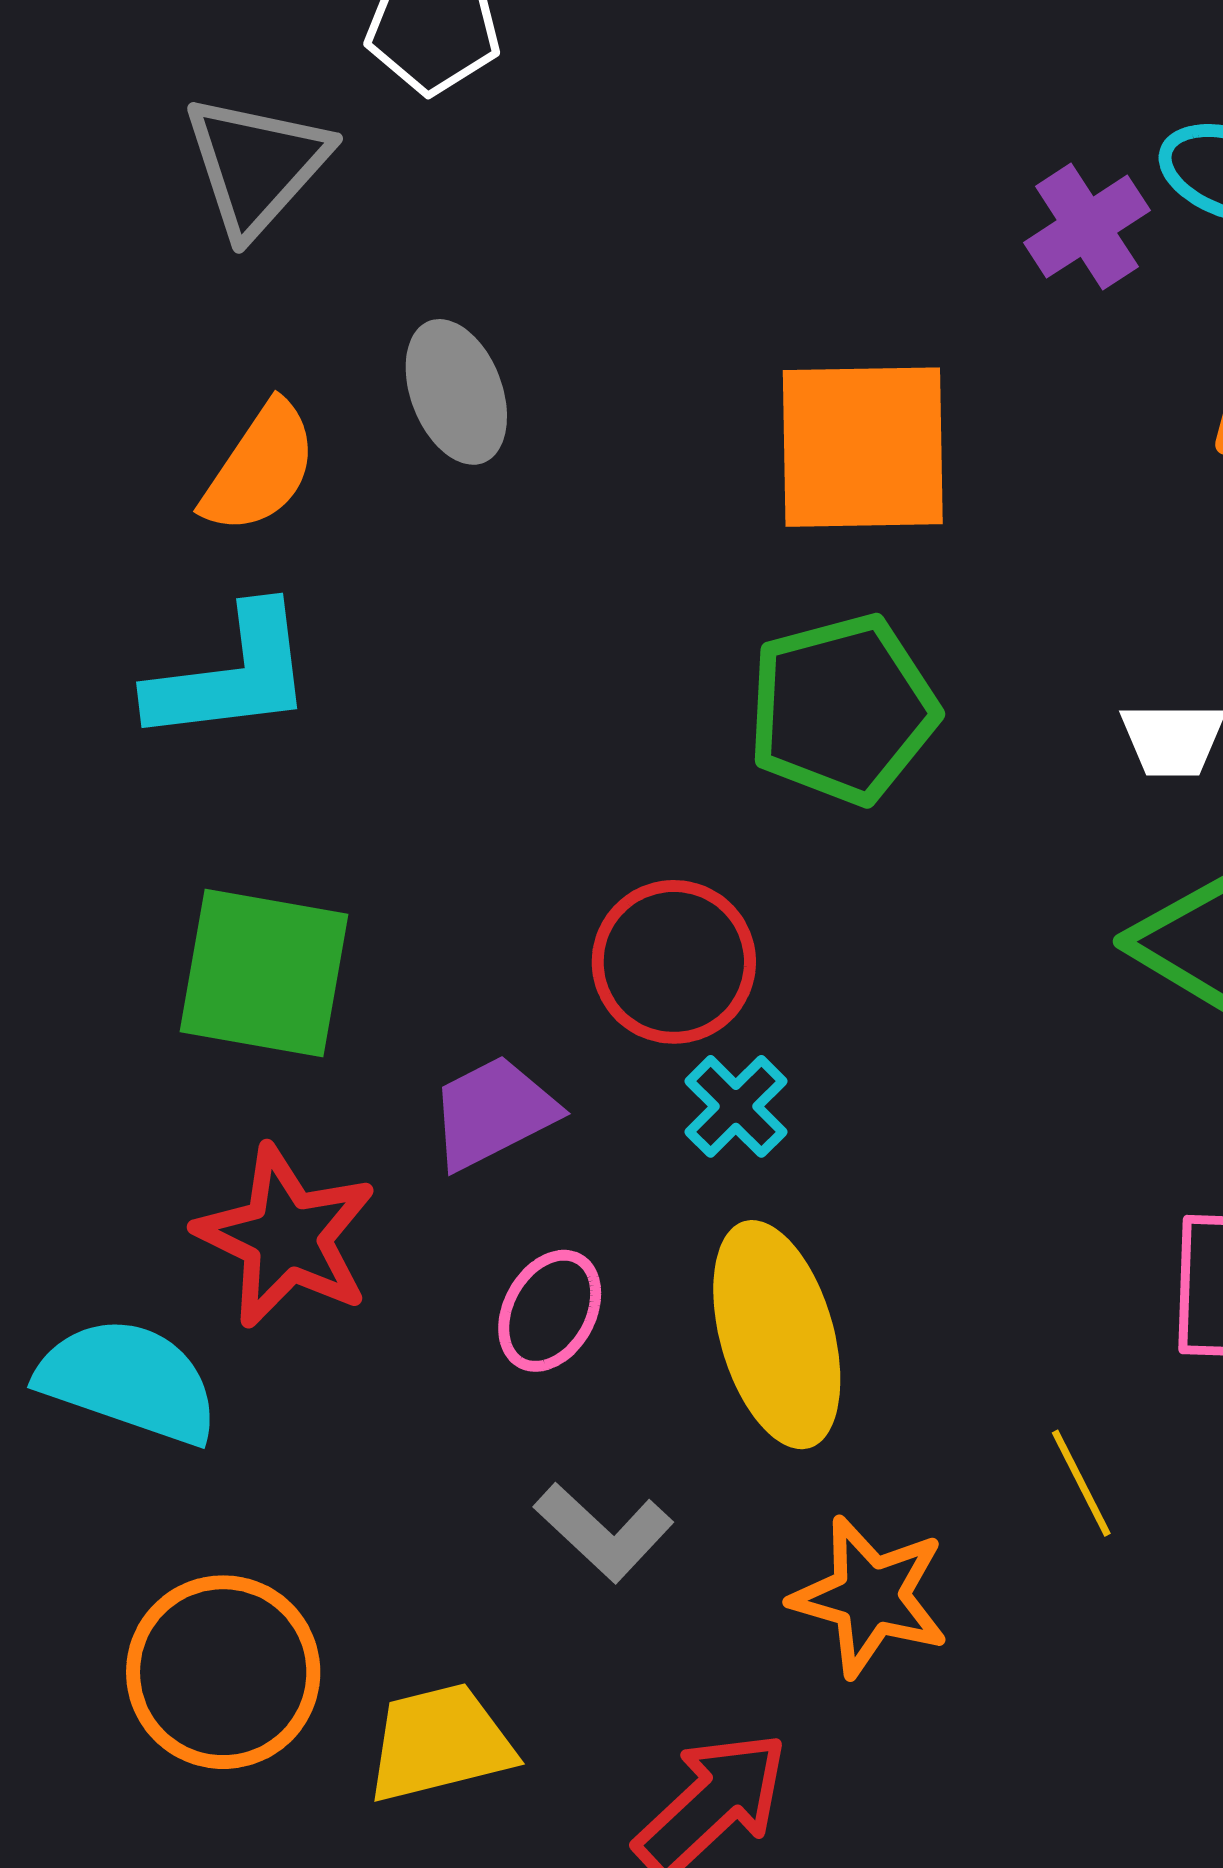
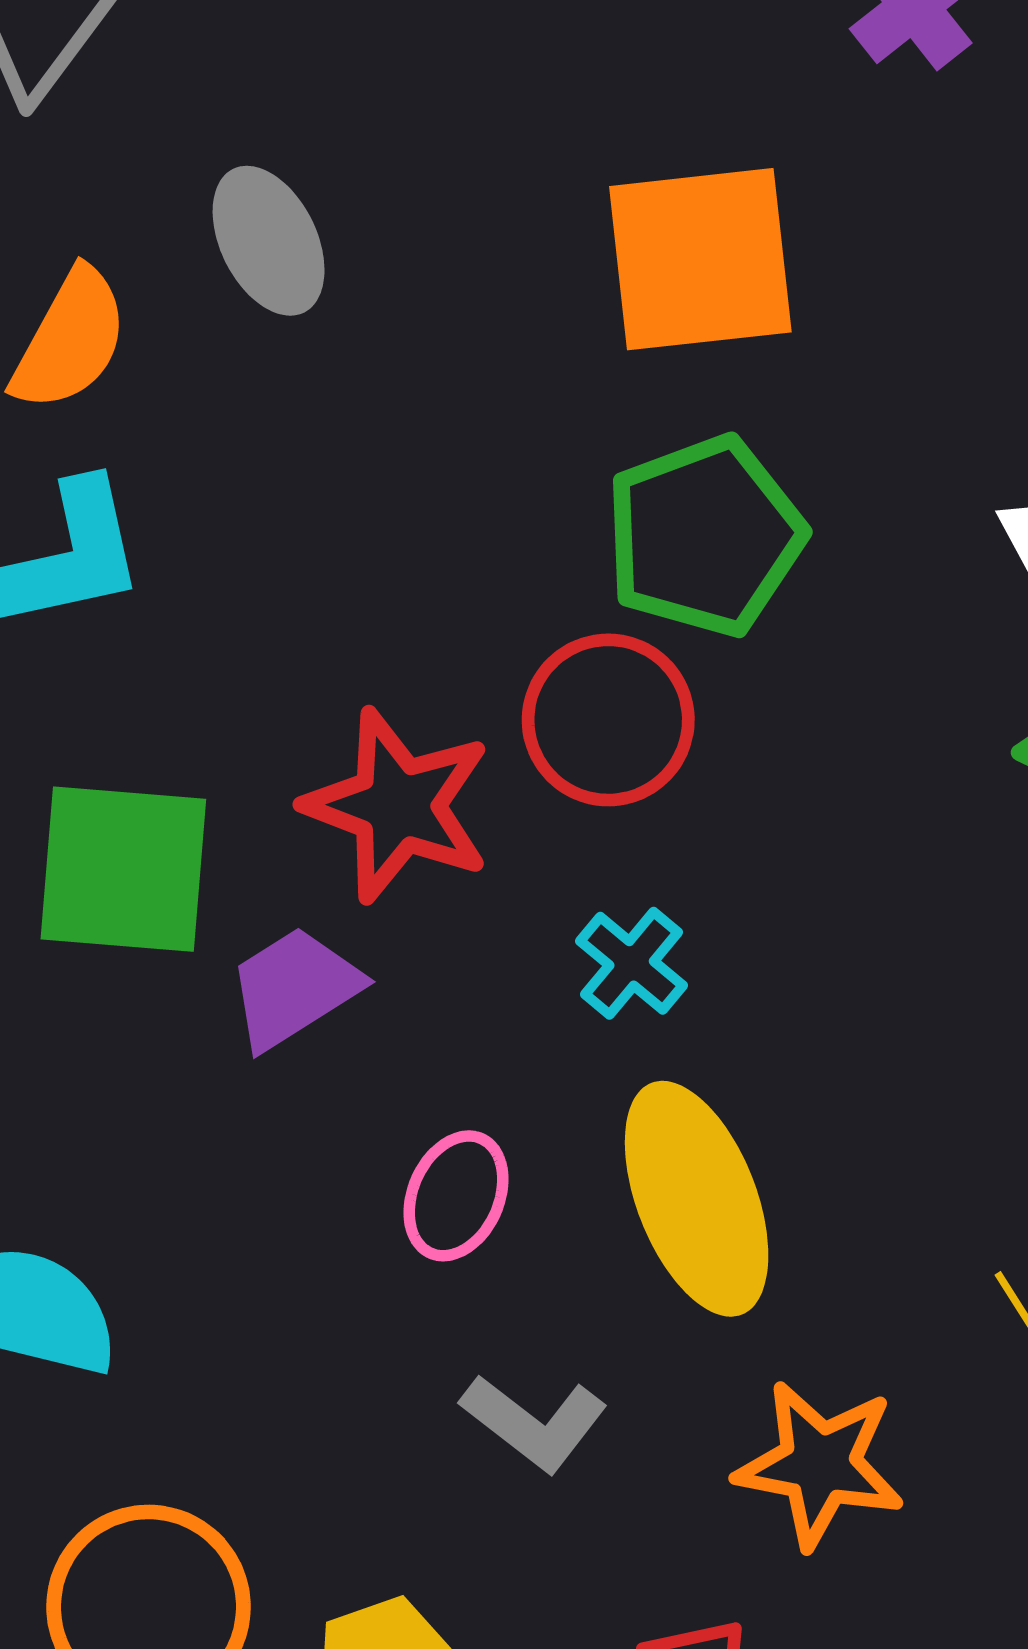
red circle: (674, 962) -> (608, 720), moved
purple trapezoid: (493, 1113) -> (294, 988), moved
red star: (286, 1237) -> (398, 806), moved

